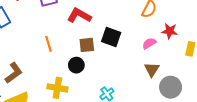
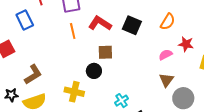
black square: (111, 37) -> (132, 25), moved
orange line: (49, 44) -> (73, 31), moved

